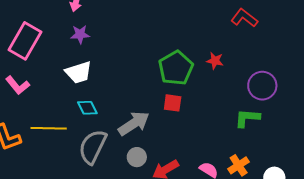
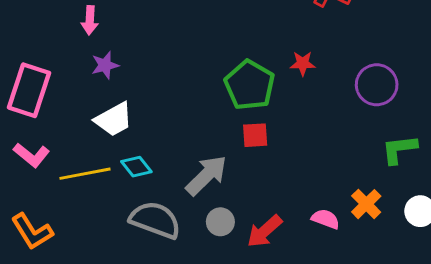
green L-shape: (247, 118) -> (399, 149), moved
yellow line: (49, 128) -> (85, 174), moved
gray semicircle: (93, 147) -> (155, 220), turned 96

